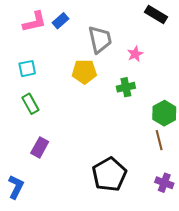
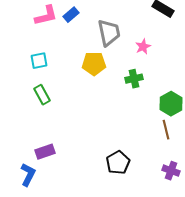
purple rectangle: (40, 147) -> (45, 152), moved, turned 42
black pentagon: (109, 174) -> (118, 163), size x0.7

